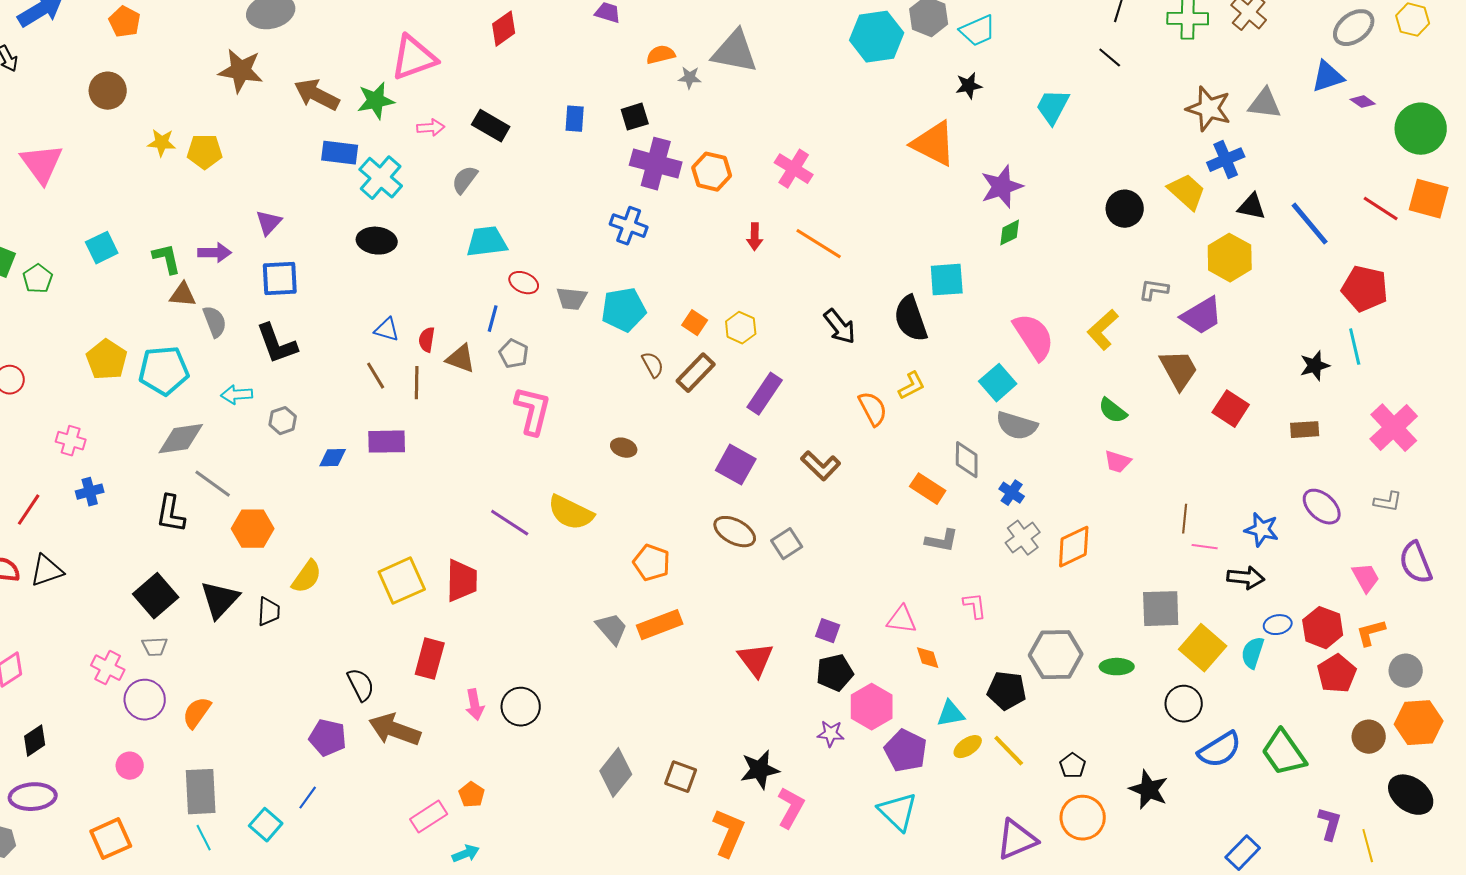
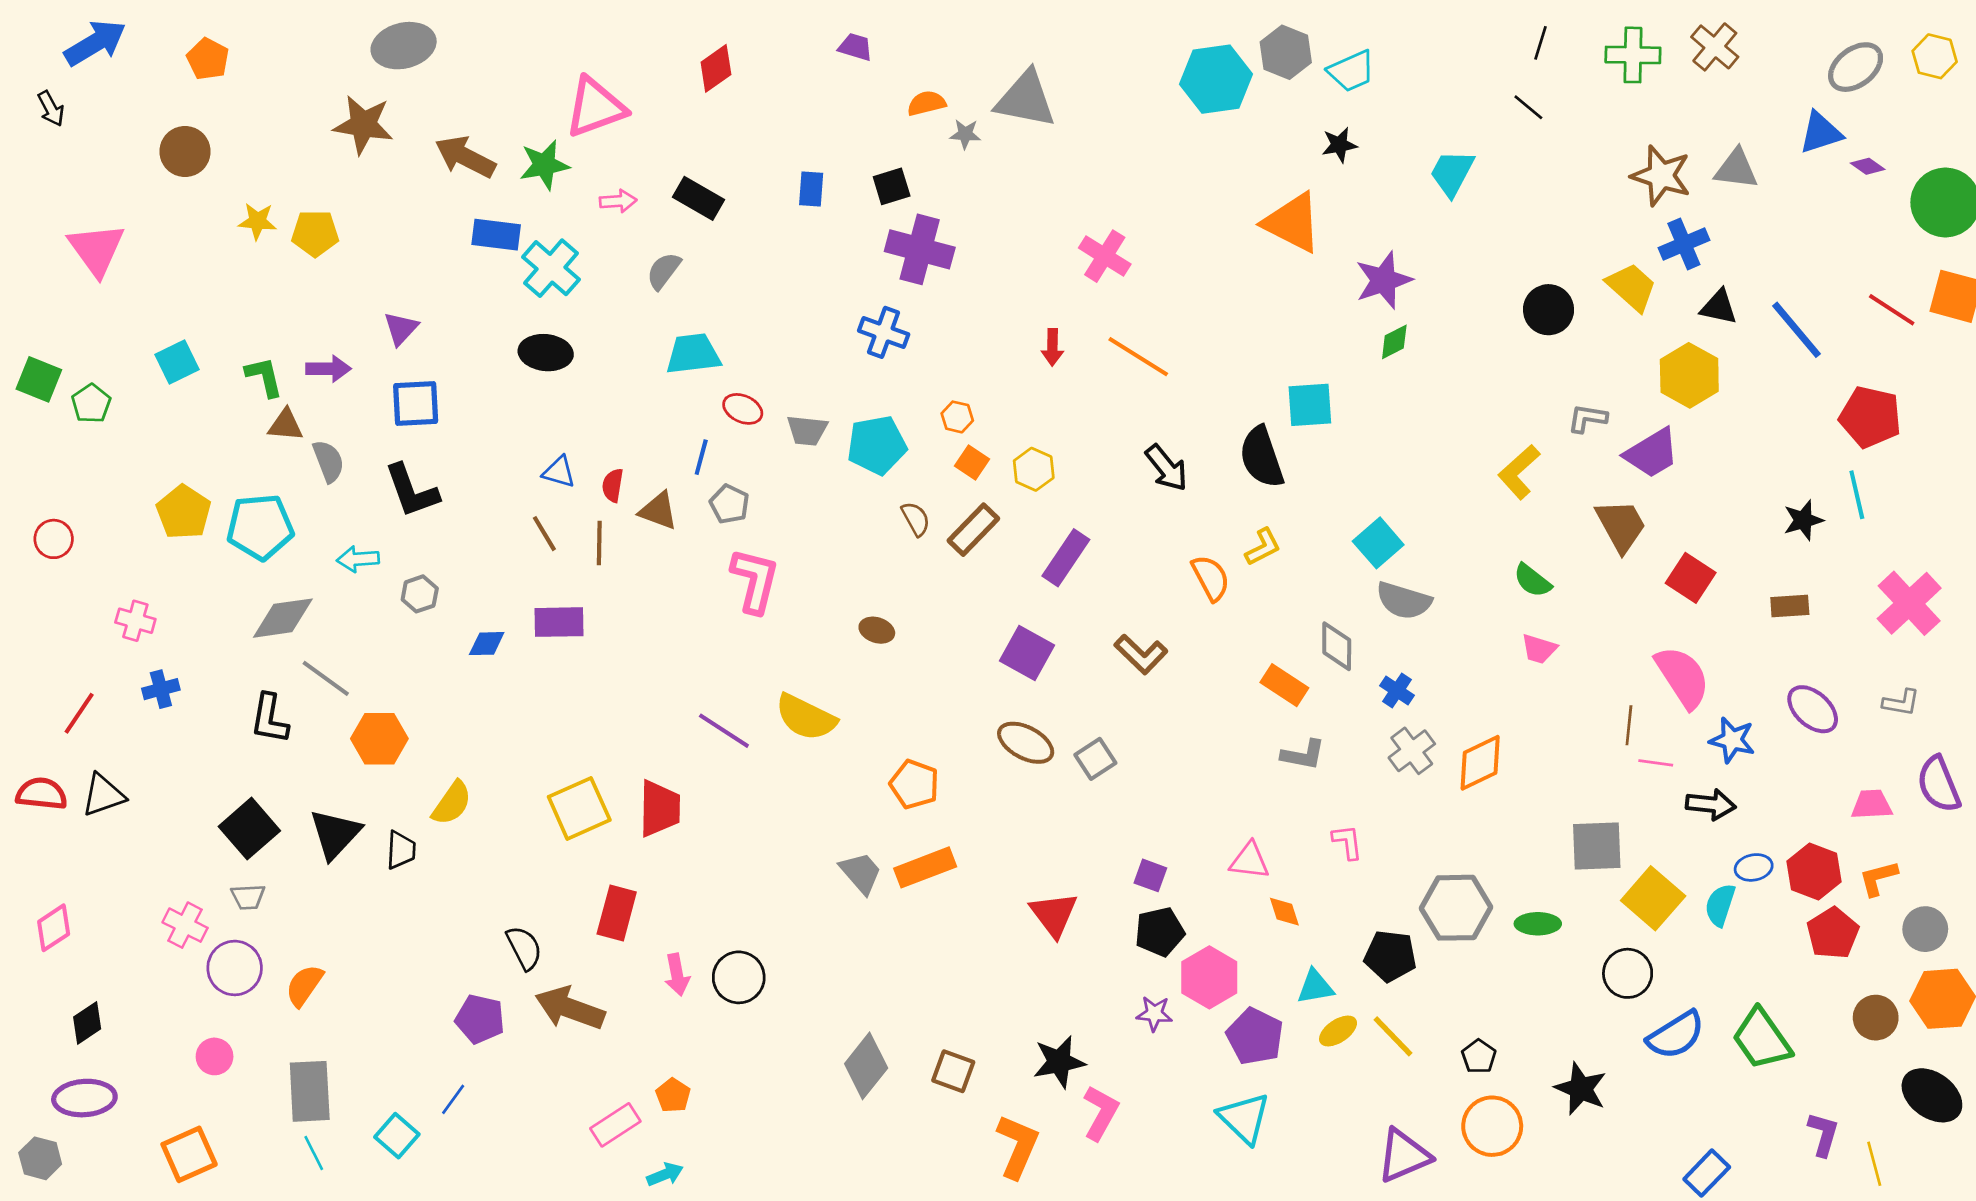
orange hexagon: (712, 172) -> (957, 417), moved, size x0.6
pink semicircle: (1034, 337) -> (1683, 677), moved
pink trapezoid: (1366, 578) -> (1872, 804), turned -64

